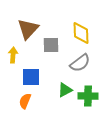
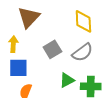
gray square: (51, 45) -> (52, 49), moved, turned -30
blue square: (31, 77) -> (18, 68), moved

